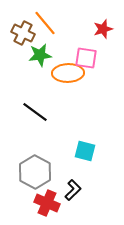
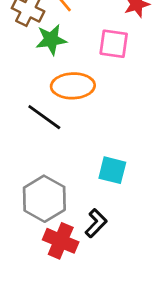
orange ellipse: (68, 73) -> (73, 86), moved

